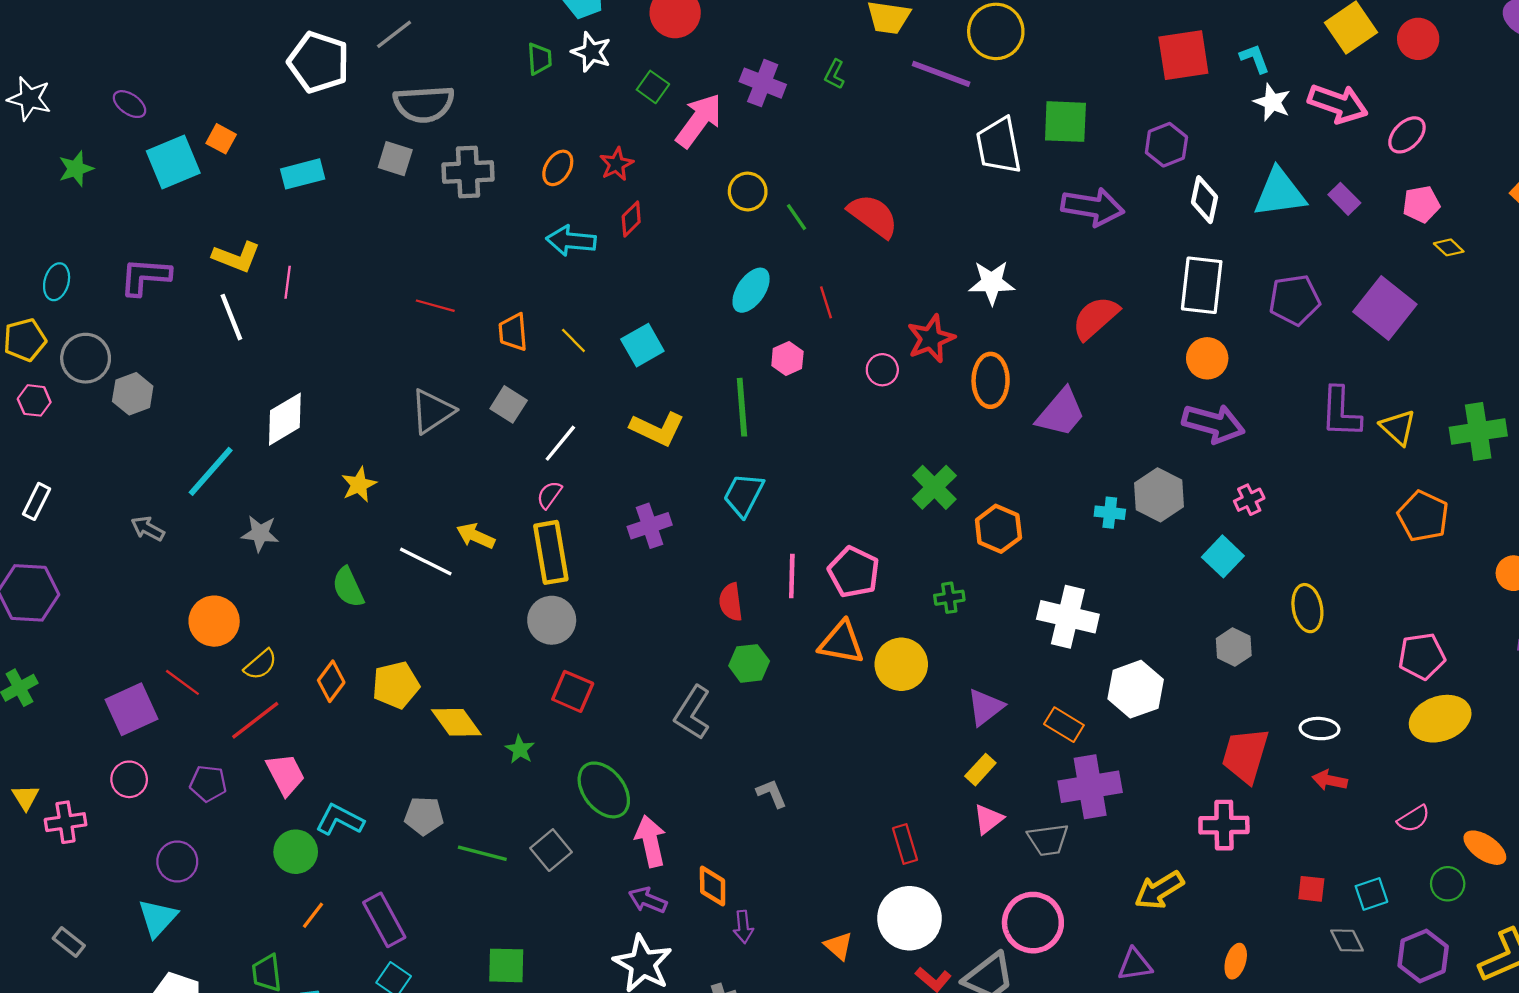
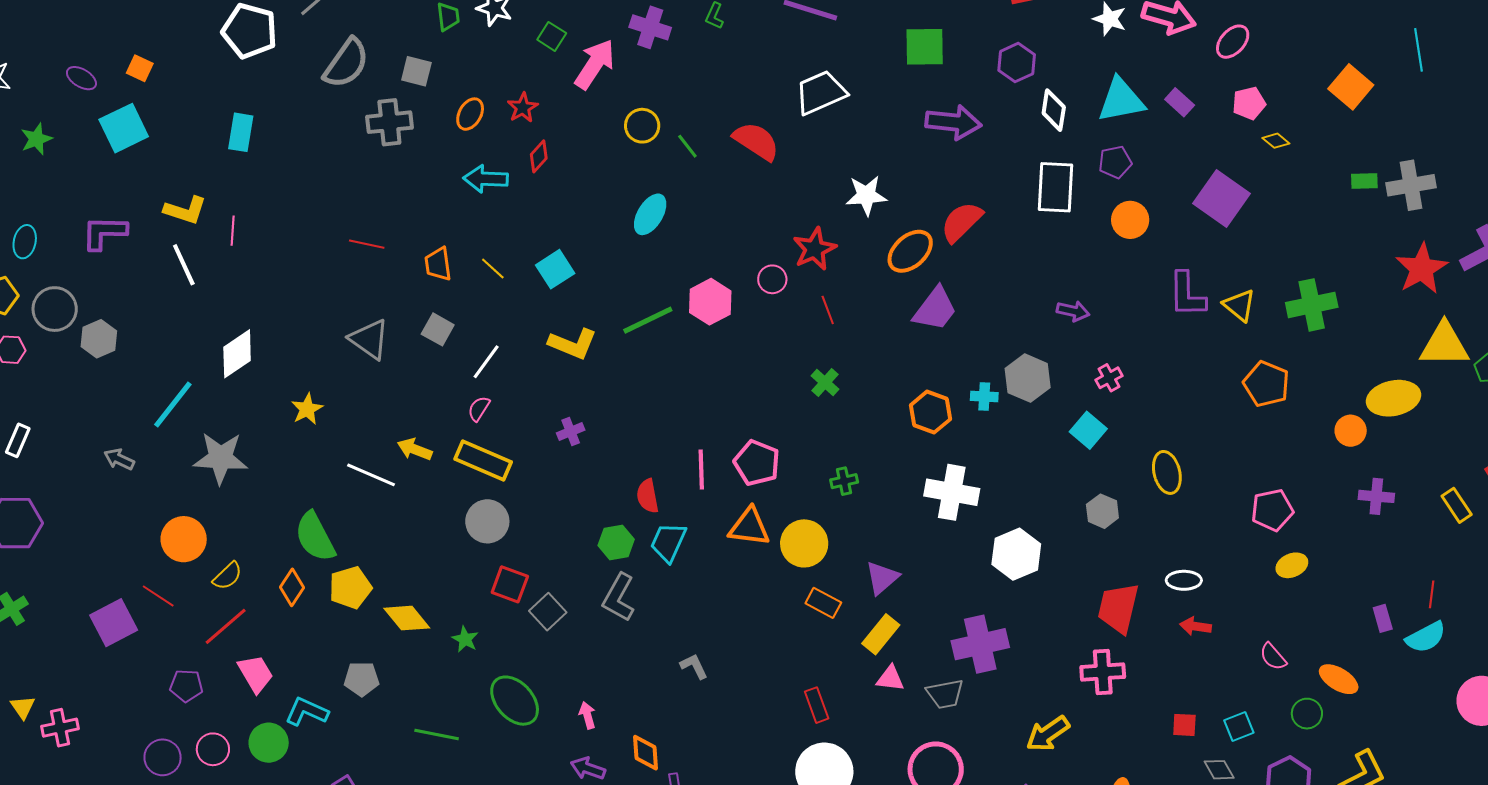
gray semicircle: (424, 104) -> (346, 63), turned -48
orange square: (221, 139) -> (140, 68), moved
white trapezoid: (999, 146) -> (821, 92), moved, turned 80
gray square: (395, 159) -> (416, 71), moved
cyan rectangle: (303, 174) -> (241, 132), turned -63
purple pentagon: (1295, 300) -> (1115, 162), moved, size x0.7
red line: (826, 302) -> (828, 310), moved
pink hexagon: (787, 358) -> (710, 302), moved, size x1.5
orange circle: (1207, 358) -> (1130, 220), moved
orange ellipse: (991, 380) -> (910, 251), moved, turned 51
green line: (742, 407) -> (648, 320), turned 72
gray triangle: (432, 411) -> (369, 339), turned -48
purple arrow: (1214, 424) -> (1073, 311), size x0.6
green cross: (934, 487) -> (825, 383), size x0.7
cyan trapezoid: (744, 495) -> (668, 542), moved
purple cross: (650, 526) -> (571, 431), size x0.7
orange hexagon: (998, 529) -> (931, 412), moved
gray star: (260, 533) -> (221, 458), size x1.6
yellow rectangle: (551, 552) -> (483, 460), turned -54
green semicircle: (348, 587) -> (315, 537), moved, size x1.4
green hexagon: (749, 663) -> (616, 542), moved
yellow ellipse: (1440, 719) -> (1292, 565), size x0.6
orange rectangle: (1064, 725) -> (823, 603), moved
yellow rectangle: (980, 770) -> (881, 634), size x1.4
pink circle: (129, 779) -> (213, 749), moved
green ellipse: (604, 790) -> (515, 701), moved
gray pentagon: (424, 816) -> (362, 679), moved
pink triangle: (988, 819) -> (890, 678), turned 48
pink semicircle: (1414, 819) -> (1273, 657), turned 84
pink arrow: (651, 841) -> (587, 715), size x0.6
gray square: (551, 850) -> (548, 612), moved

